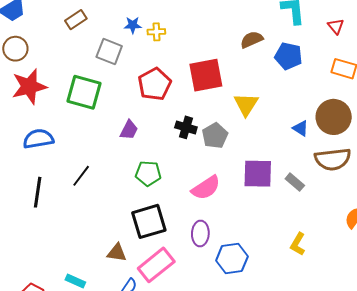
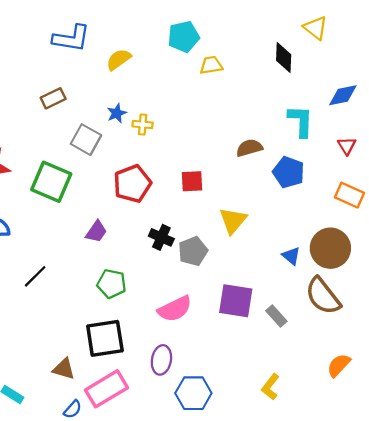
blue star: (133, 25) -> (117, 113), turned -30
red square: (206, 75) -> (192, 181), size x0.6
brown semicircle: (333, 159) -> (323, 296), turned 51

